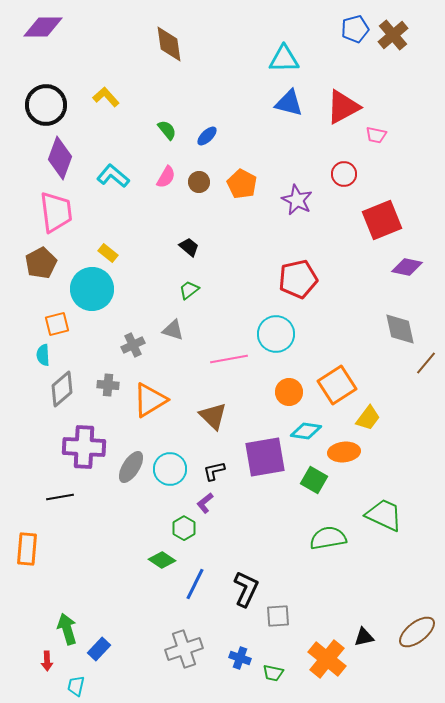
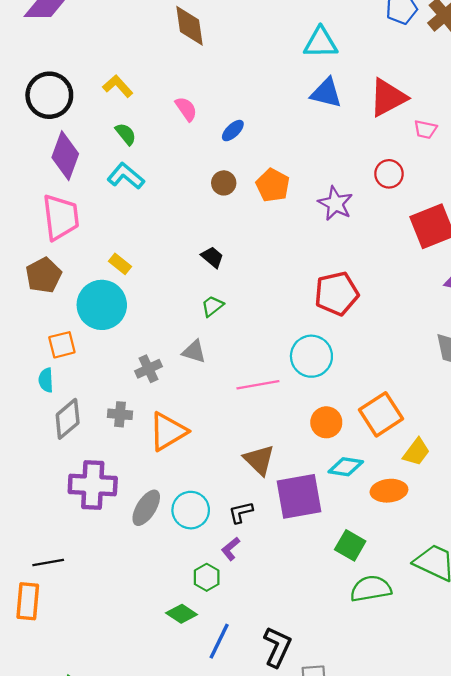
green semicircle: (167, 130) -> (126, 134), moved
pink semicircle: (166, 177) -> (186, 109), moved, turned -65
brown triangle: (213, 416) -> (259, 460), moved
green square: (314, 480) -> (350, 545), moved
black line: (60, 497) -> (48, 562), moved

